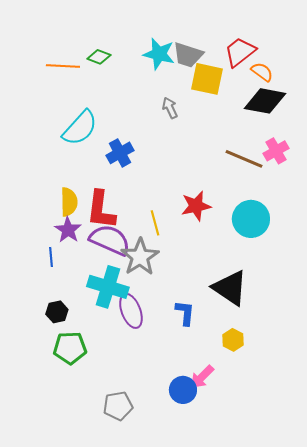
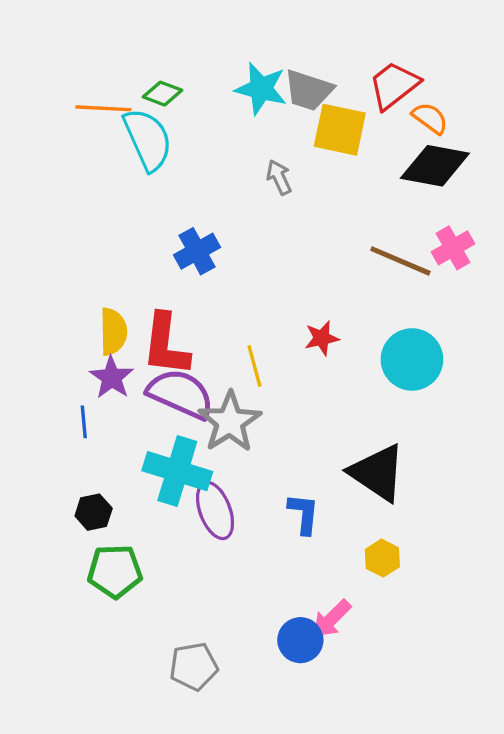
cyan semicircle: (80, 128) -> (148, 140), moved, turned -66
red star: (196, 206) -> (322, 338), size x0.7

